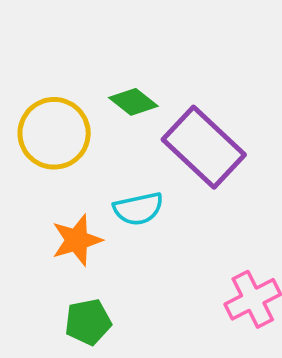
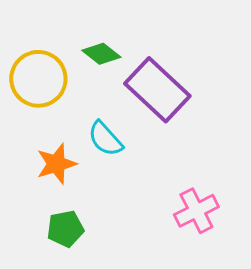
cyan semicircle: (138, 209) -> (105, 139), turned 60

